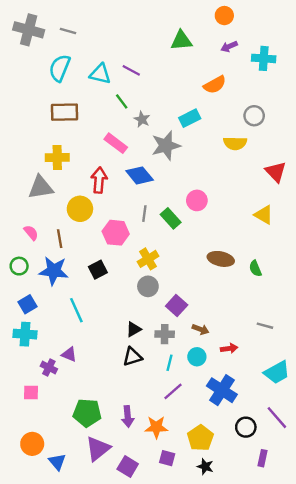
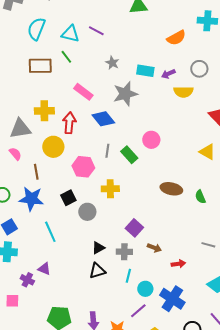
purple arrow: (229, 47) -> (168, 74), moved
orange semicircle: (215, 85) -> (176, 38), moved
green line: (122, 101) -> (66, 57), moved
cyan rectangle: (190, 118) -> (145, 71), turned 36
gray star: (142, 119) -> (112, 63), moved
yellow cross: (57, 157) -> (44, 111), moved
pink semicircle: (31, 233) -> (15, 154), moved
yellow cross: (148, 259) -> (110, 189), turned 30
gray circle: (148, 286) -> (87, 212), moved
cyan circle: (197, 357) -> (145, 289), moved
purple line: (173, 391) -> (138, 311), moved

